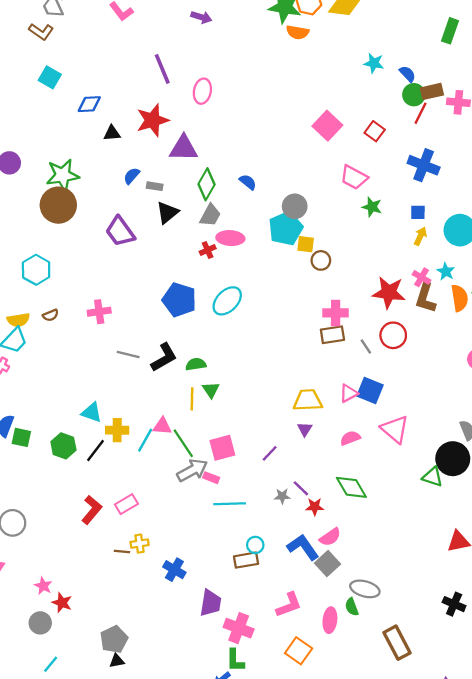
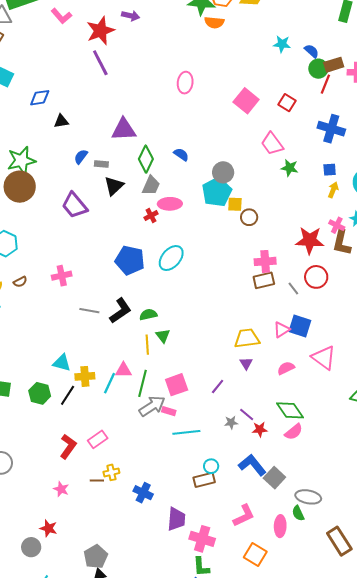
pink ellipse: (202, 91) -> (185, 83), moved
red star: (152, 120) -> (100, 31), moved
pink trapezoid: (354, 177) -> (272, 144), turned 30
green line: (183, 443) -> (143, 383), turned 52
pink semicircle: (330, 537) -> (294, 432), moved
pink star: (43, 586) -> (61, 489), moved

